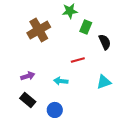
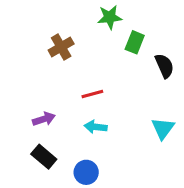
brown cross: (39, 30) -> (61, 47), size x0.7
red line: (78, 60) -> (92, 94), moved
cyan triangle: (104, 82) -> (163, 128), turned -35

